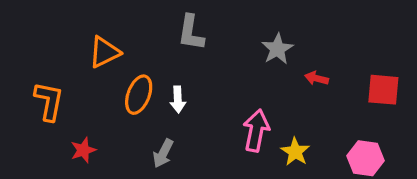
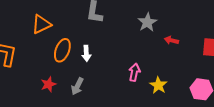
pink arrow: (256, 131) -> (134, 72), size x0.7
red star: (83, 150) -> (48, 84), moved

